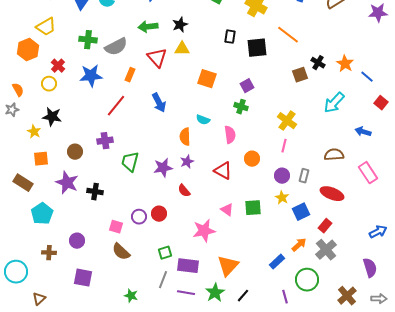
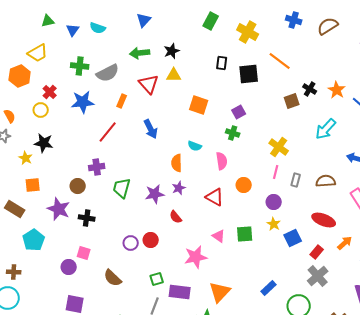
brown circle: (75, 152) -> (78, 186), moved
gray rectangle: (304, 176) -> (296, 180), moved
pink square: (116, 227) -> (84, 253), moved
orange arrow: (299, 245) -> (345, 243), moved
brown cross: (49, 253) -> (14, 272), moved

